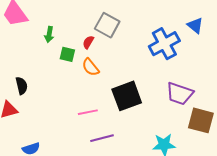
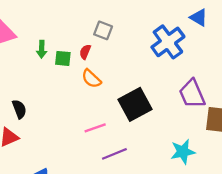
gray square: (107, 25) -> (103, 30), size x0.7
green square: (67, 54) -> (63, 58), moved
purple trapezoid: (180, 94) -> (192, 94), turned 56

